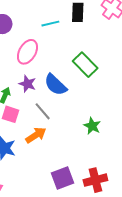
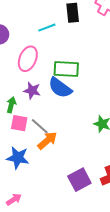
green rectangle: (85, 65) -> (66, 69), moved, turned -35
gray line: (43, 111) -> (40, 126), moved

